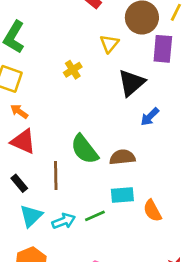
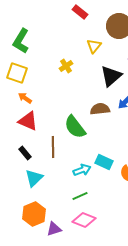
brown semicircle: (122, 157) -> (100, 109), moved
cyan rectangle: (122, 195) -> (104, 162), turned 30
green line: (95, 216) -> (80, 196), moved
cyan arrow: (64, 221) -> (82, 170), moved

